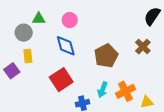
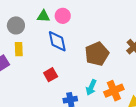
green triangle: (39, 19) -> (43, 16), moved
red square: (61, 80) -> (51, 75), size x0.6

